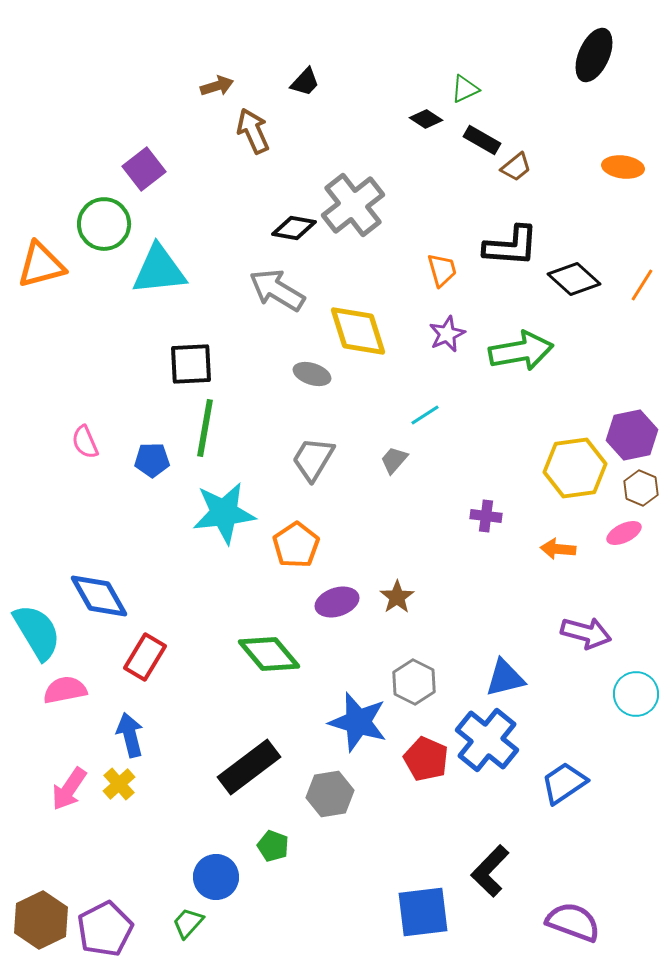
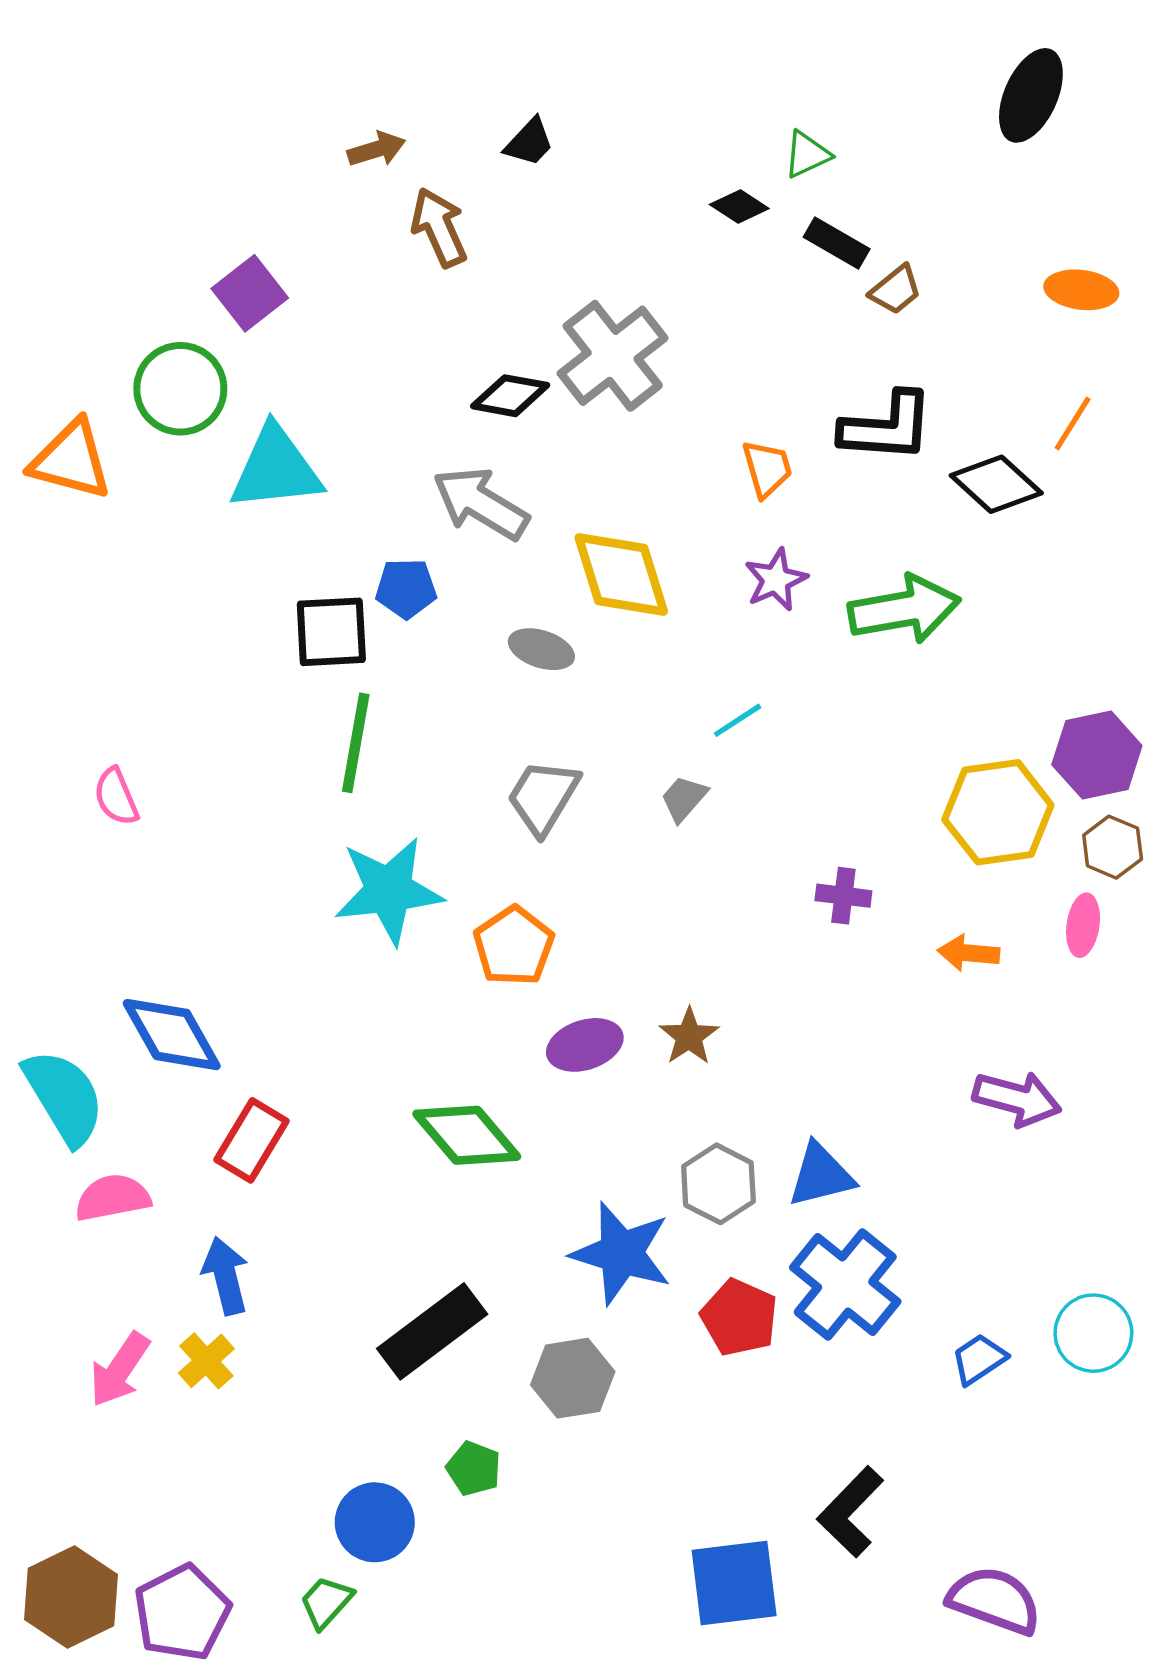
orange triangle: (41, 265) -> (71, 460), turned 30
orange line: (642, 285) -> (1073, 423), moved
pink semicircle: (85, 442) -> (116, 797), moved
blue pentagon: (152, 460) -> (406, 588), moved
pink ellipse: (624, 533) -> (1083, 925), turned -56
blue triangle: (505, 678) -> (821, 1175), moved
cyan circle: (636, 694) -> (1093, 1333), moved
blue trapezoid: (564, 783) -> (979, 1359), size x0.7

